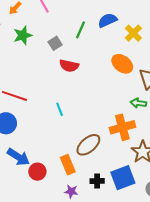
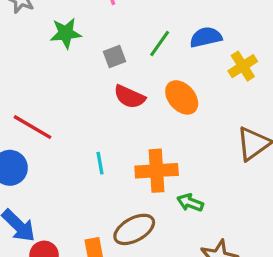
orange ellipse: (122, 64) -> (182, 97), moved
green arrow: (138, 103) -> (190, 203), moved
orange cross: (122, 127) -> (157, 171), moved

